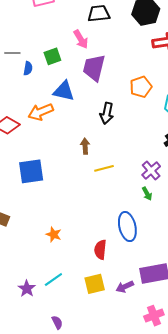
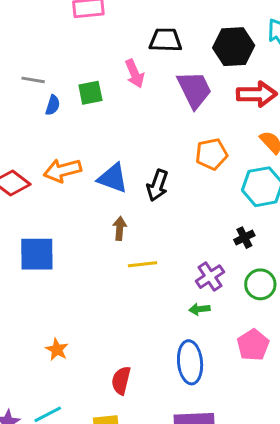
purple trapezoid: (94, 68) -> (194, 90), moved, turned 132
blue triangle: (64, 91) -> (113, 178), moved
green arrow: (147, 194) -> (200, 309), turned 104
blue ellipse: (127, 227) -> (190, 362), moved

